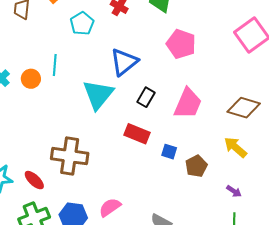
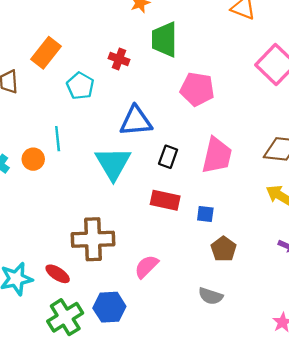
blue triangle: (124, 62) -> (136, 121), turned 44
brown pentagon: (196, 166) -> (224, 249), moved
pink semicircle: (110, 207) -> (146, 267), moved

